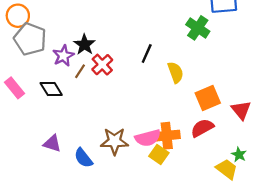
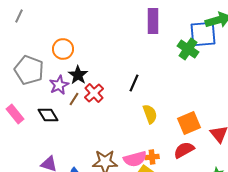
orange circle: (18, 16) -> (63, 49), moved
green cross: (198, 28) -> (188, 49), moved
yellow semicircle: (176, 72) -> (150, 114), moved
orange cross: (167, 136) -> (152, 157), size x0.6

